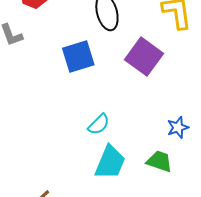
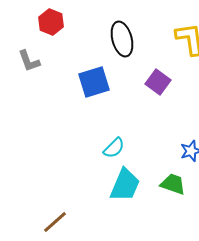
purple square: (144, 57) -> (158, 82), size x0.7

